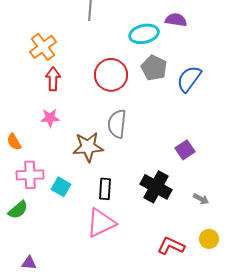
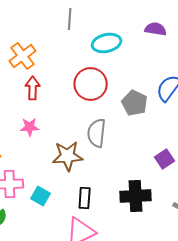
cyan ellipse: (144, 34) -> (107, 43), moved
gray pentagon: (154, 68) -> (135, 103), moved
black cross: (156, 187) -> (136, 196), turned -32

